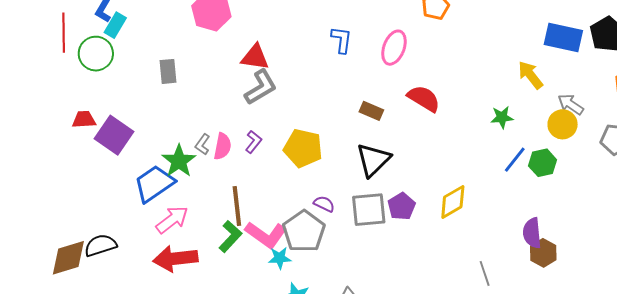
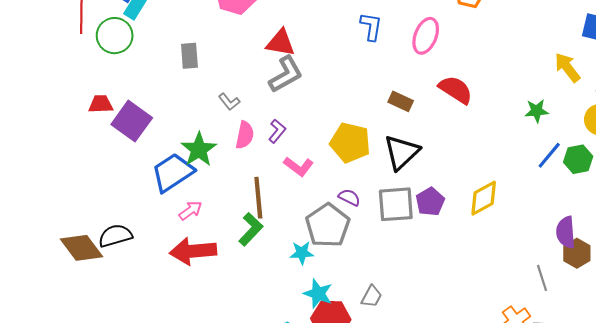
gray L-shape: (203, 144) -> (229, 102), moved, turned -75
yellow pentagon: (303, 148) -> (350, 143), moved
pink arrow: (172, 220) -> (191, 210), size x0.7
pink L-shape: (266, 235) -> (299, 166), moved, size x0.7
brown diamond: (68, 258) -> (81, 248), turned 69
gray line: (485, 273) -> (542, 278), moved

